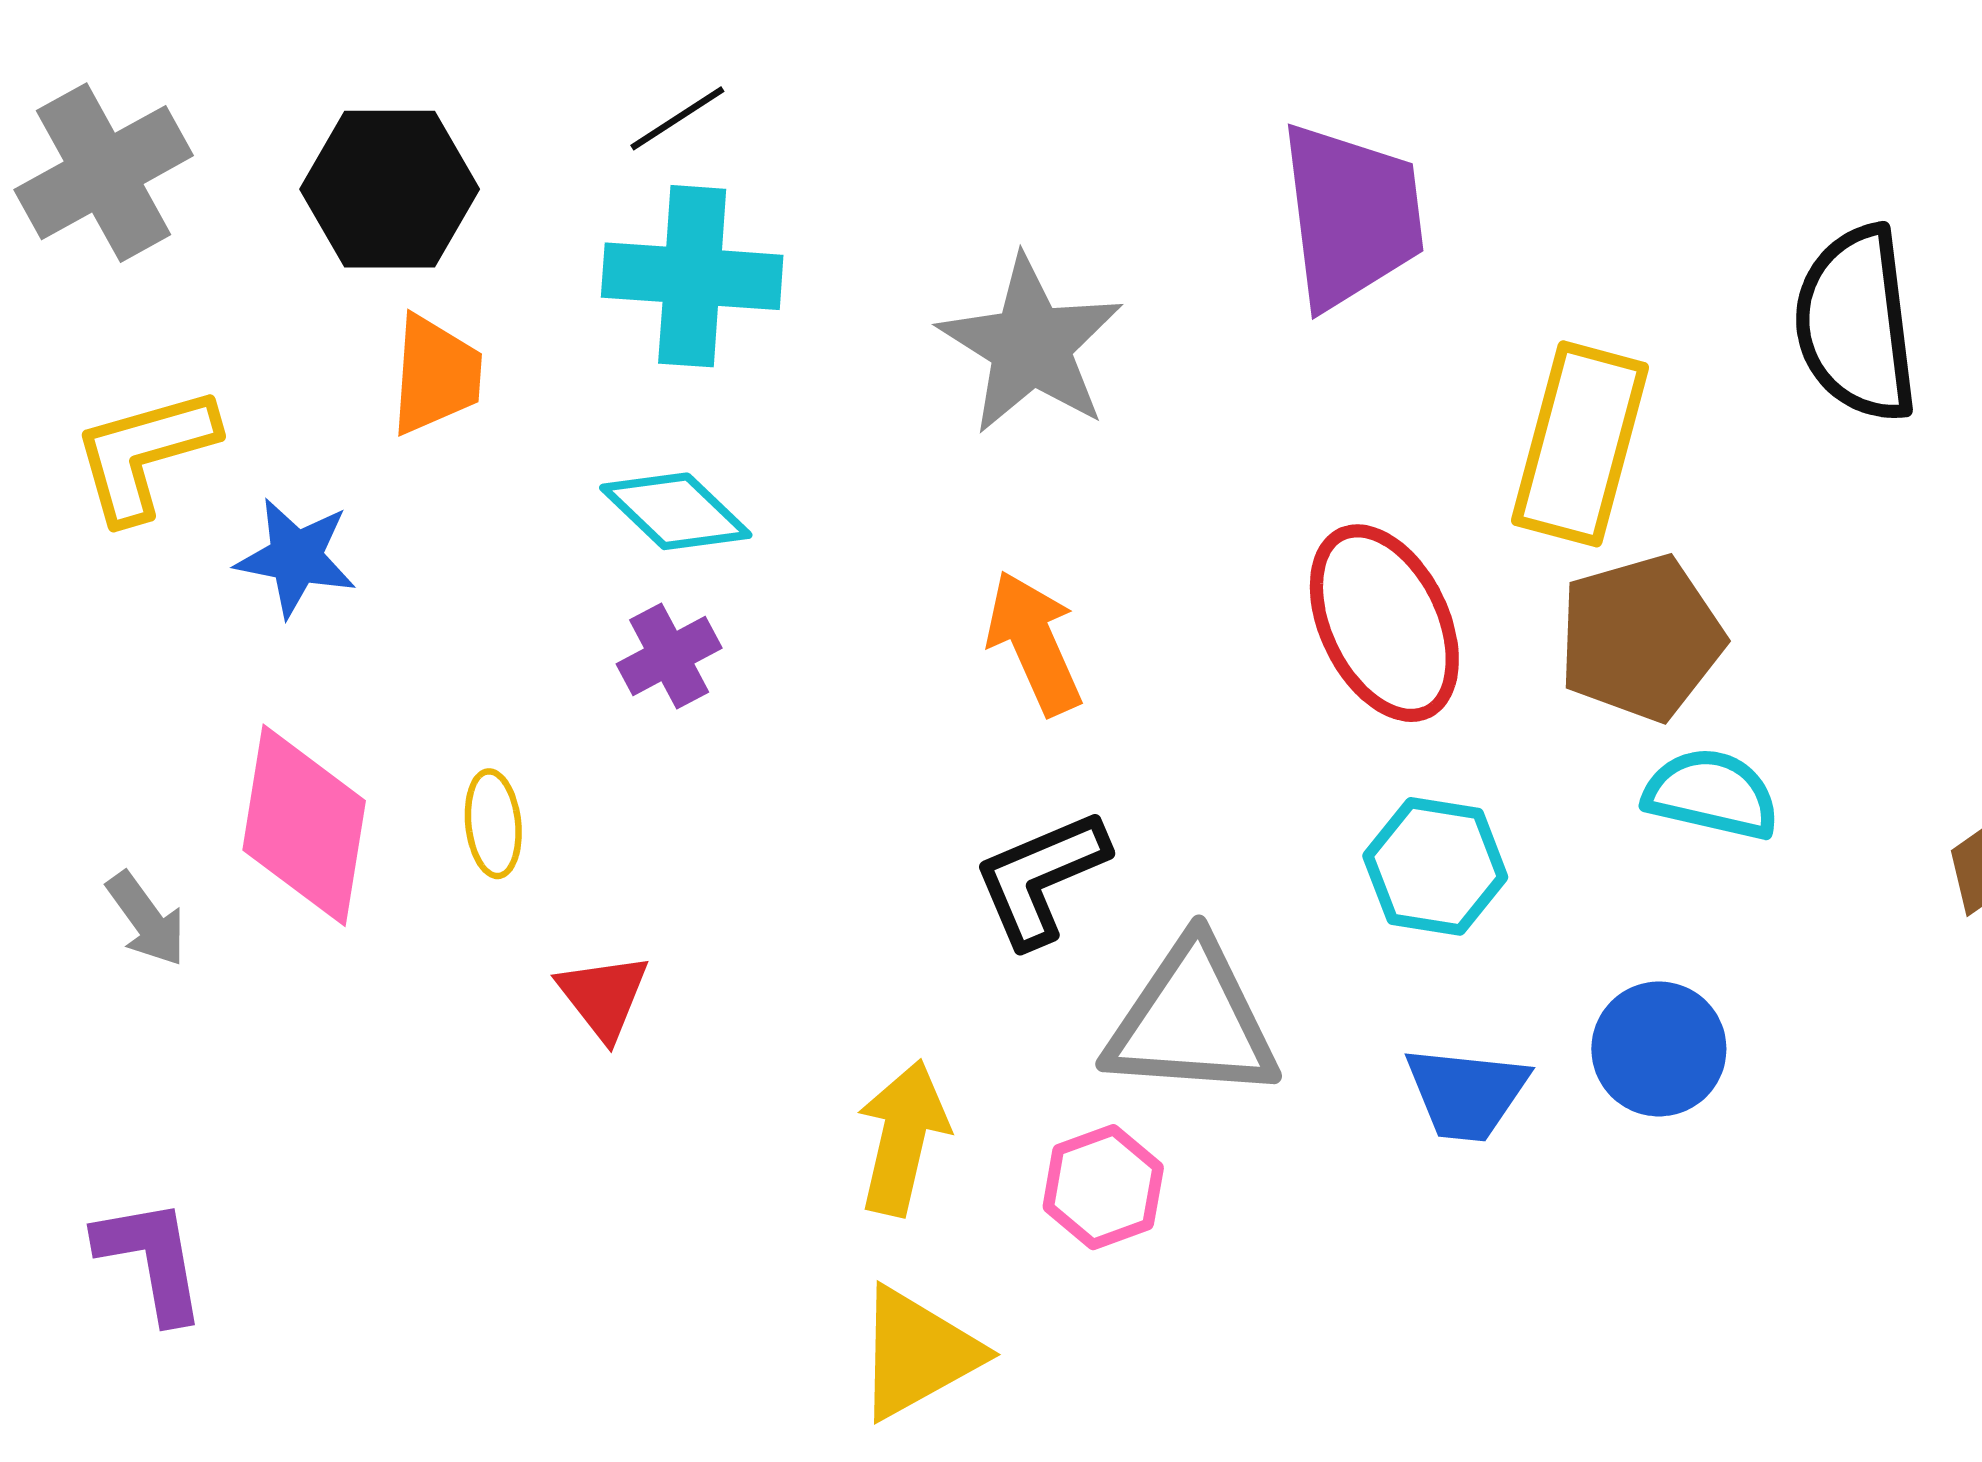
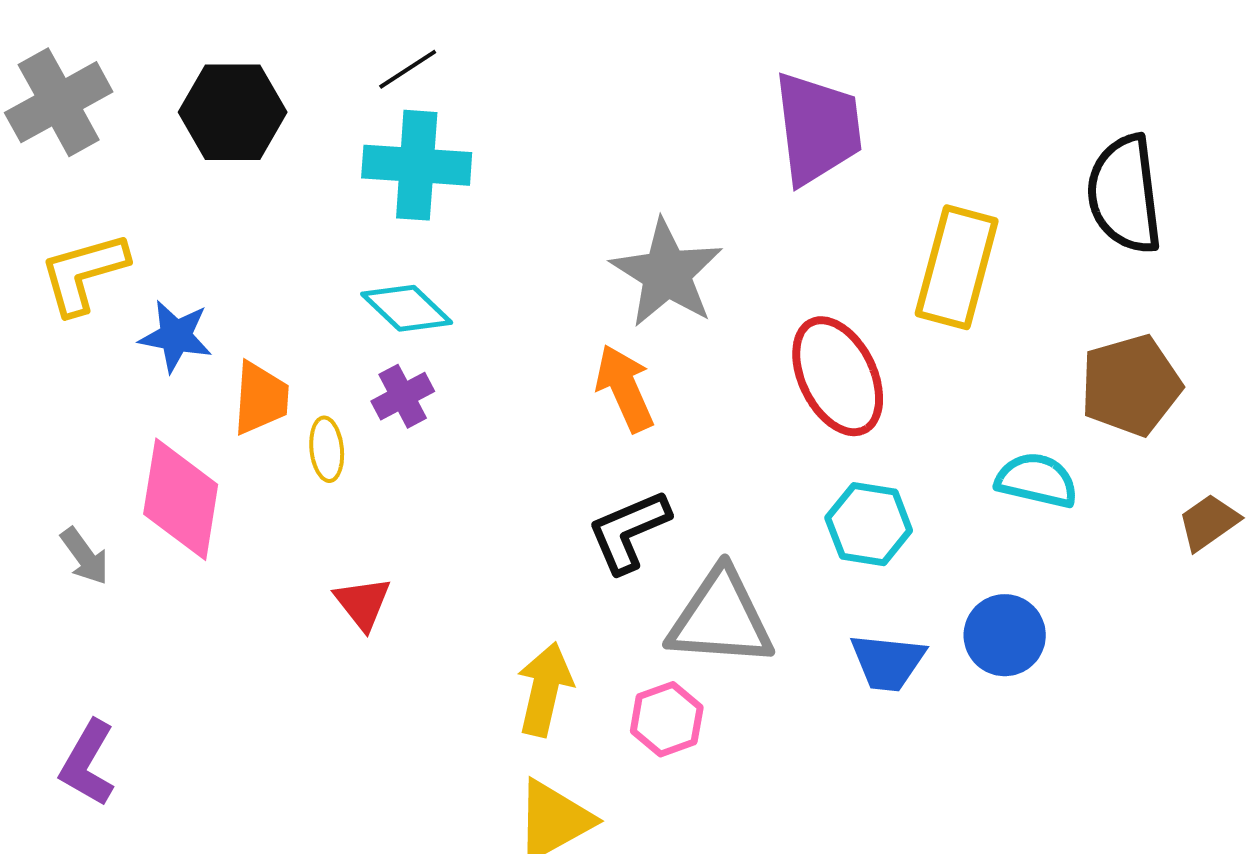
gray star: (1031, 345) -> (667, 273), moved
orange trapezoid: (436, 375) -> (261, 398), moved
brown pentagon: (1641, 638) -> (1131, 385), moved
yellow ellipse: (493, 824) -> (327, 449), moved
purple L-shape: (151, 1259) -> (88, 763), turned -140

